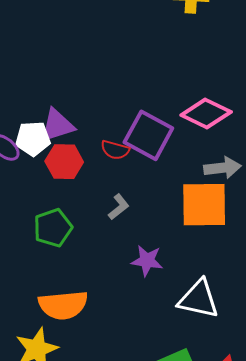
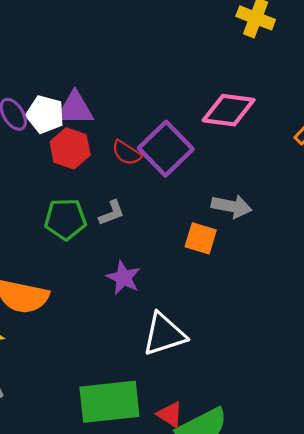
pink diamond: (206, 113) -> (229, 110), moved, turned -36
orange square: (204, 205) -> (201, 238), size x0.6
green pentagon: (53, 228) -> (65, 219), moved
white triangle: (199, 299) -> (164, 334), turned -48

